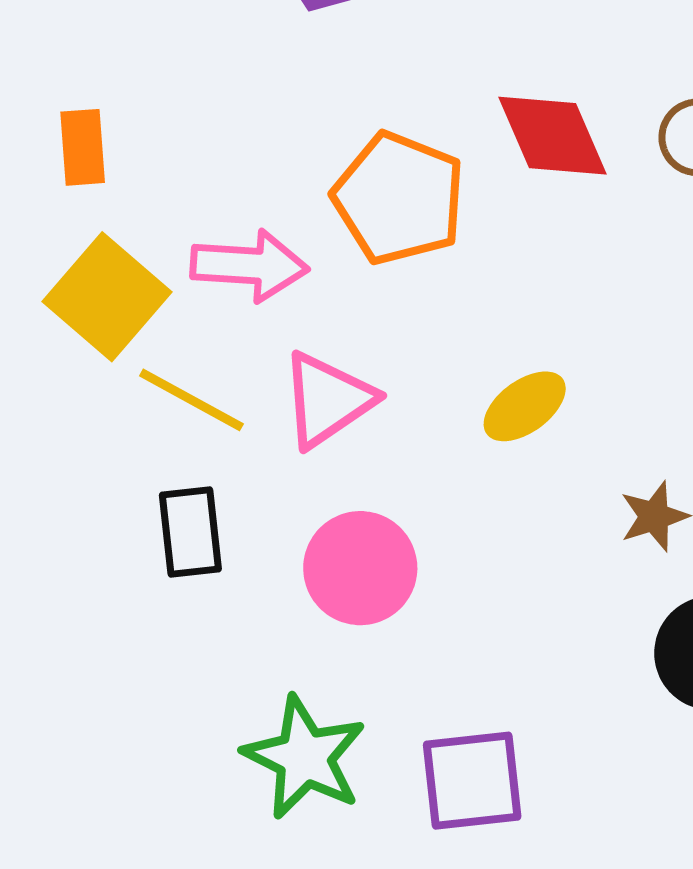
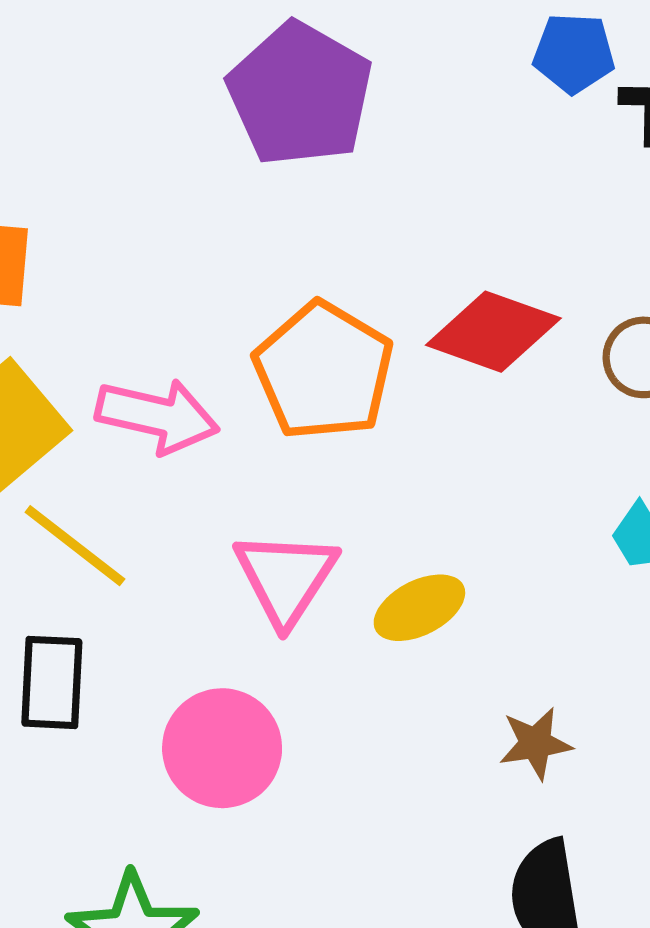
red diamond: (553, 136) -> (493, 332), turned -56
pink triangle: (327, 400) -> (286, 578), moved, turned -32

